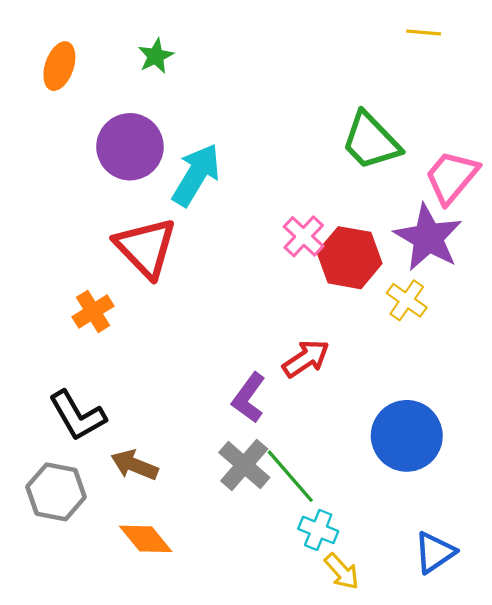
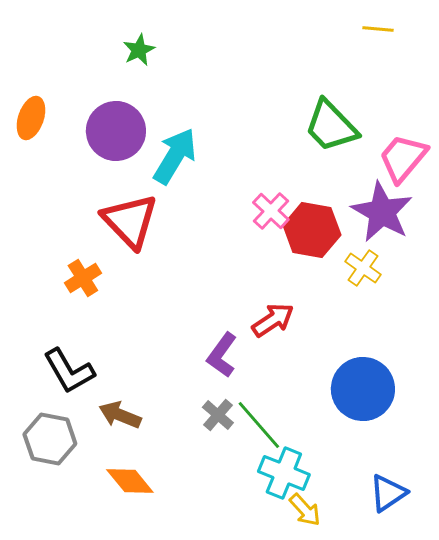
orange ellipse: (59, 66) -> (31, 118), moved
gray cross: (244, 465) -> (218, 415), size x0.7
cyan cross: (318, 530) -> (284, 473), size x1.4

